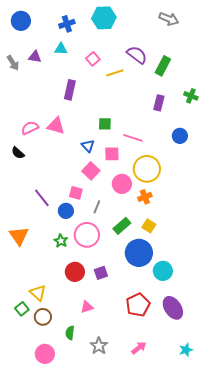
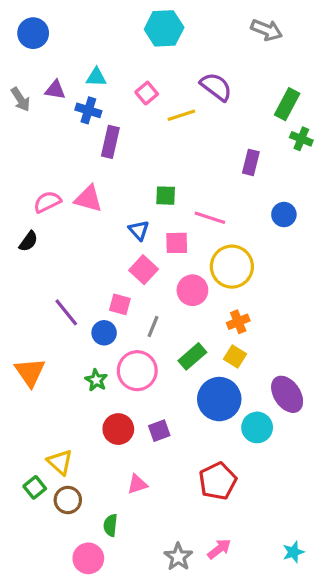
blue cross: (67, 24) -> (88, 110), moved, turned 35
green rectangle: (163, 66) -> (287, 104), moved
green cross: (191, 96) -> (301, 139), moved
black semicircle: (18, 153) -> (28, 241), turned -96
orange cross: (145, 197) -> (238, 322), moved
purple ellipse: (173, 308) -> (287, 394), moved
gray star: (99, 346) -> (178, 557), moved
pink circle: (45, 354) -> (88, 558), moved

